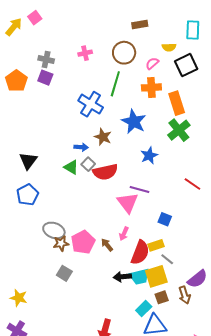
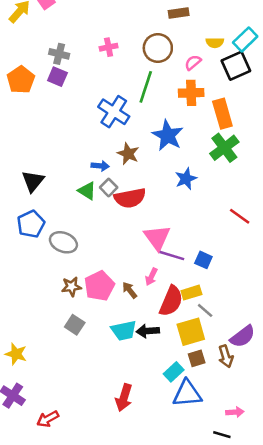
cyan rectangle: (193, 30) -> (245, 39), moved, turned 42
purple line: (139, 190) -> (172, 256), moved
gray ellipse: (54, 230) -> (63, 242), moved
cyan trapezoid: (139, 277) -> (124, 331), moved

